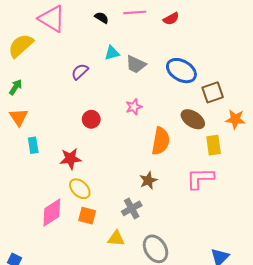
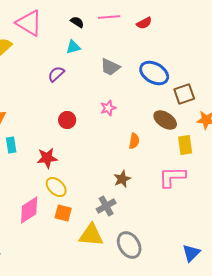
cyan triangle: (112, 53) -> (73, 47), moved
orange semicircle: (161, 141) -> (134, 141), size x0.6
yellow triangle: (116, 238) -> (91, 235), size x1.5

